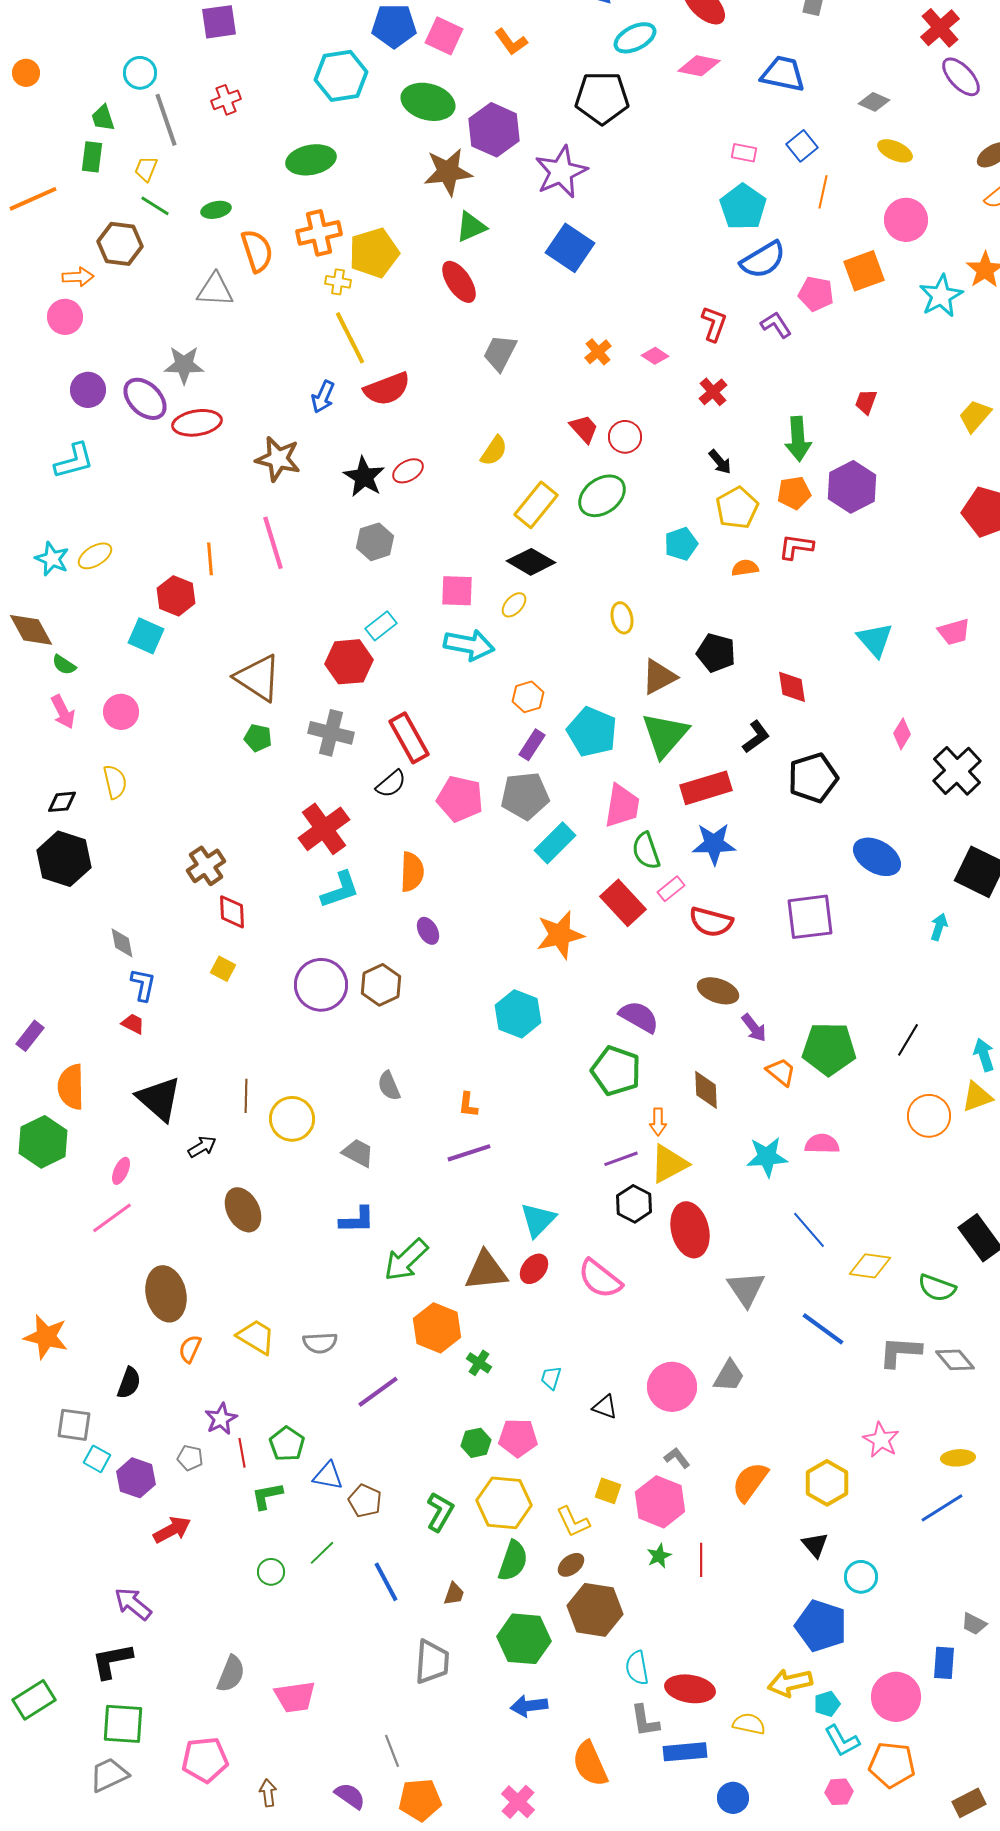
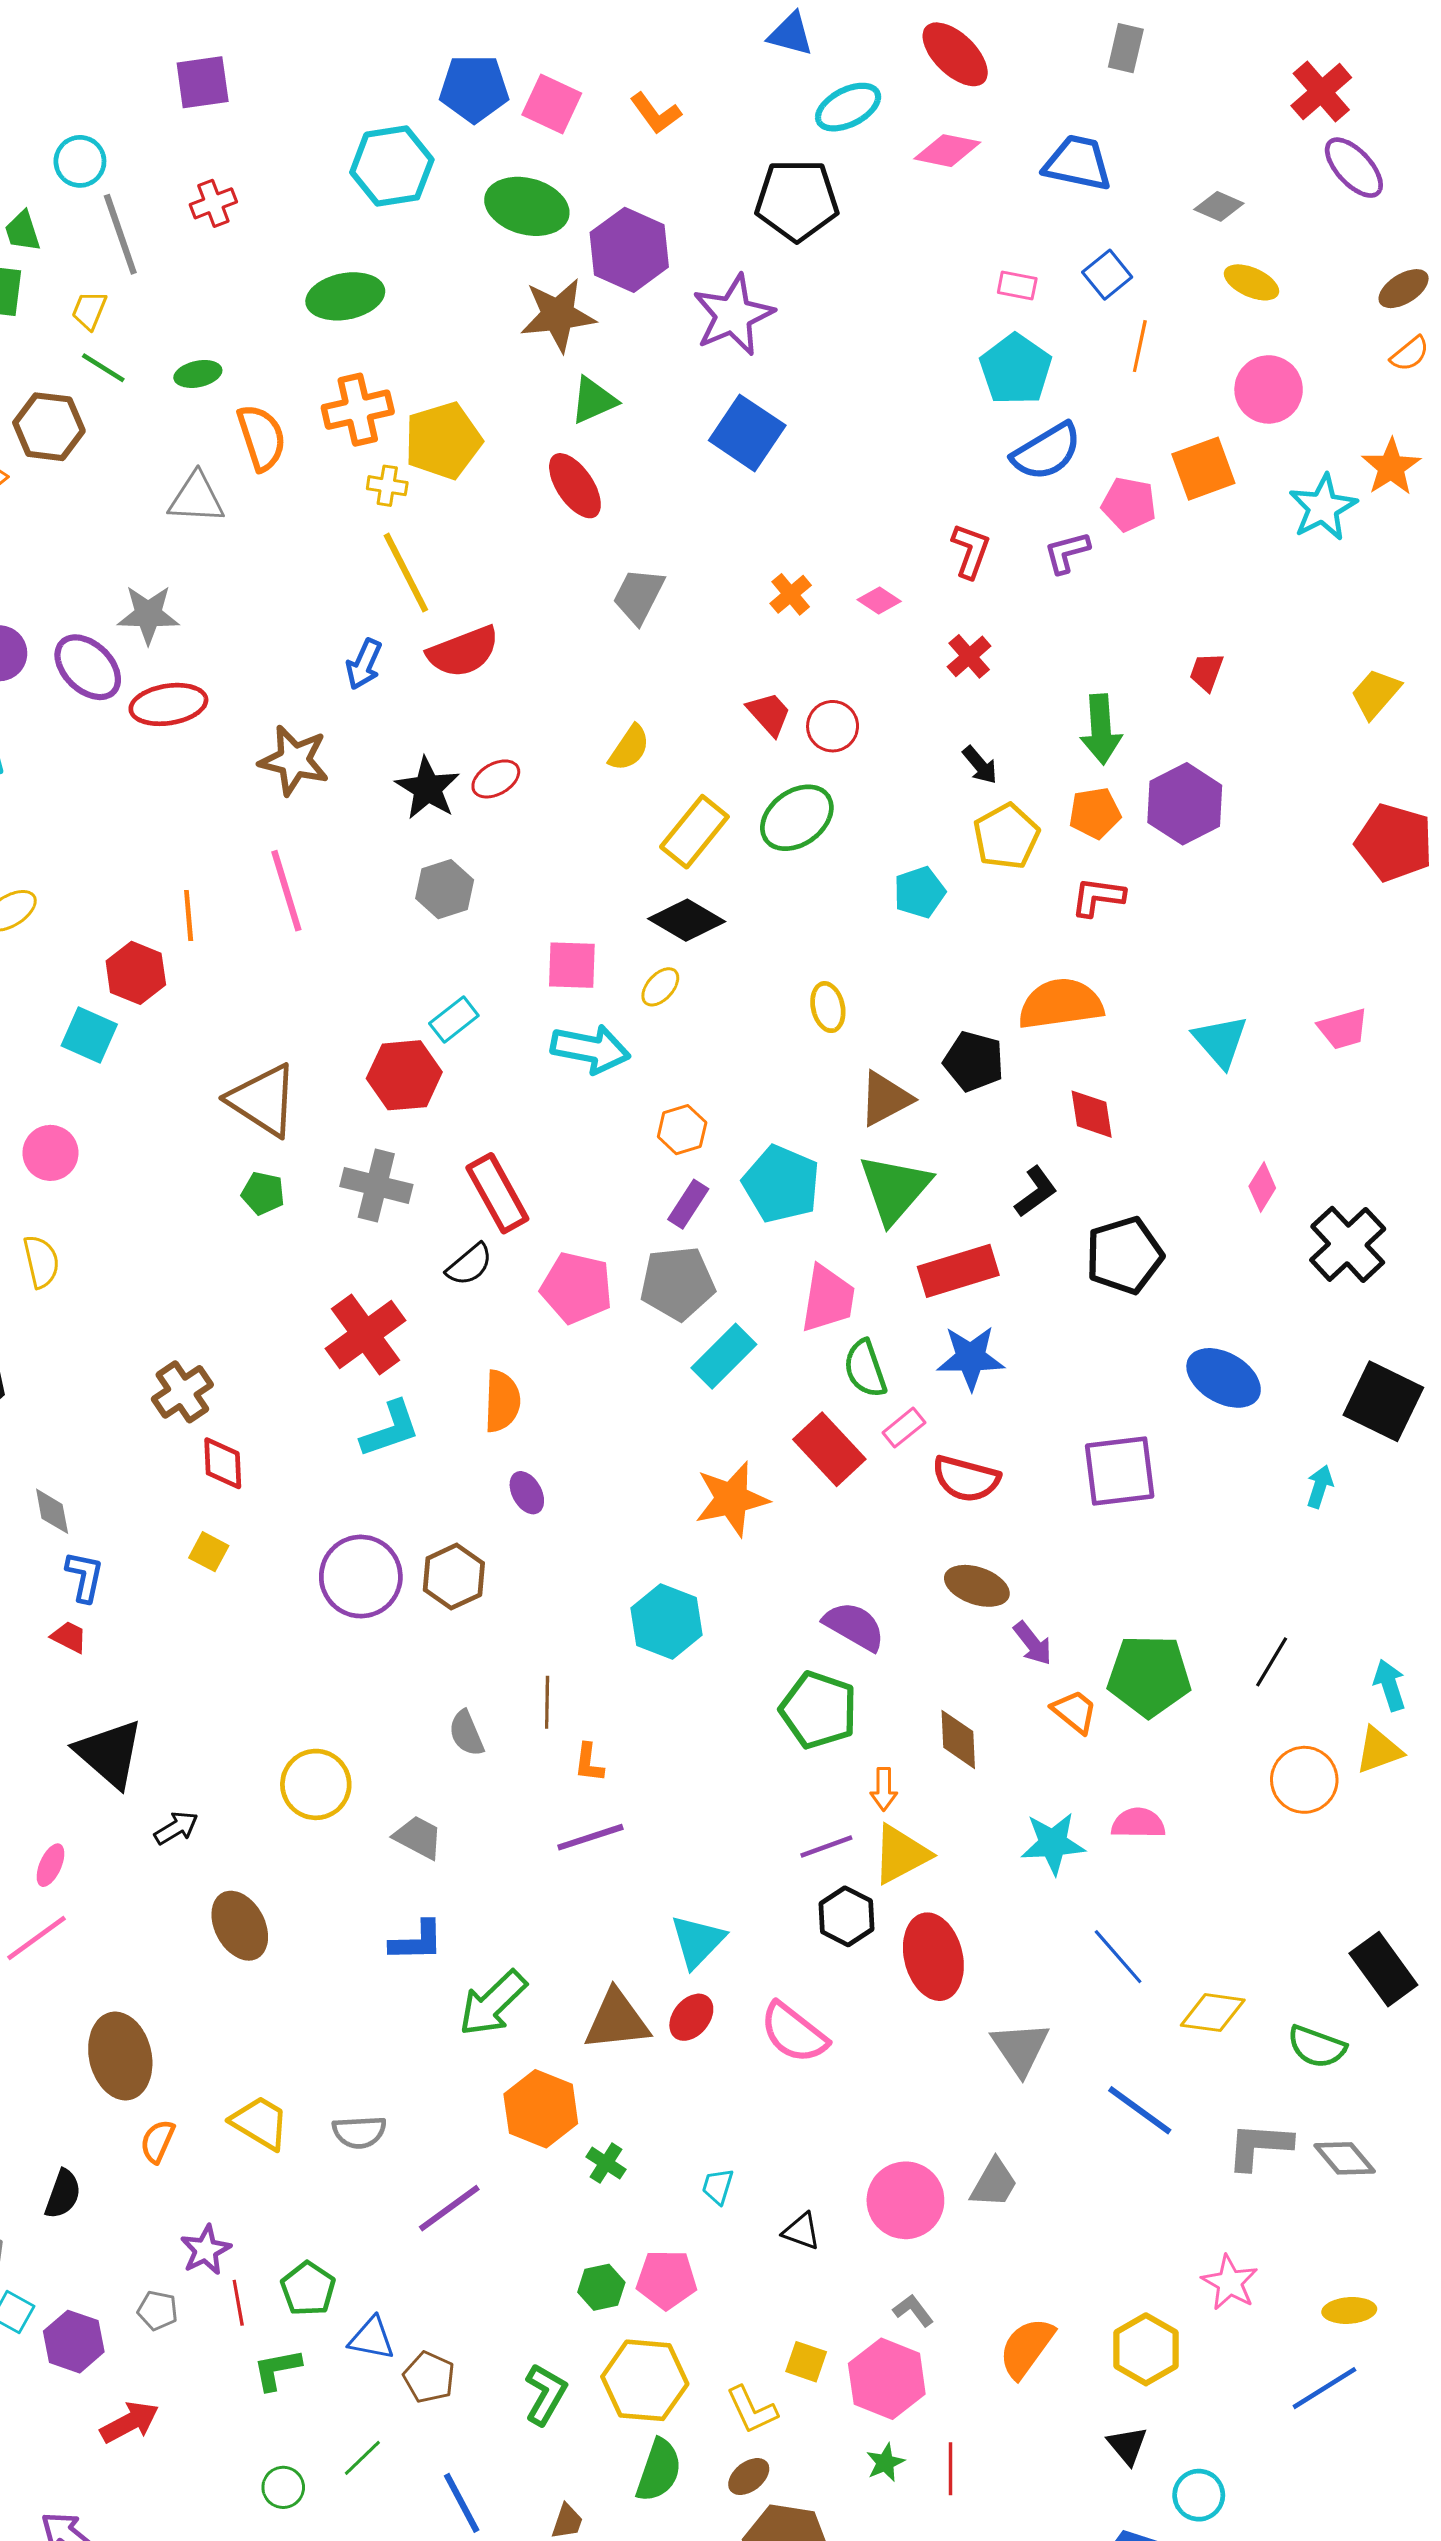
purple L-shape: (776, 325) -> (1067, 552), turned -72
orange semicircle: (745, 568) -> (1061, 1004), moved, size x2.0
brown line: (246, 1096) -> (547, 1702), moved

